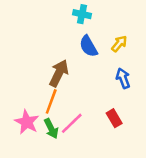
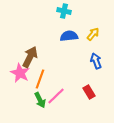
blue semicircle: (88, 46) -> (69, 36), turned 114
brown arrow: (59, 73) -> (30, 57), moved
pink star: (27, 122) -> (20, 73), moved

